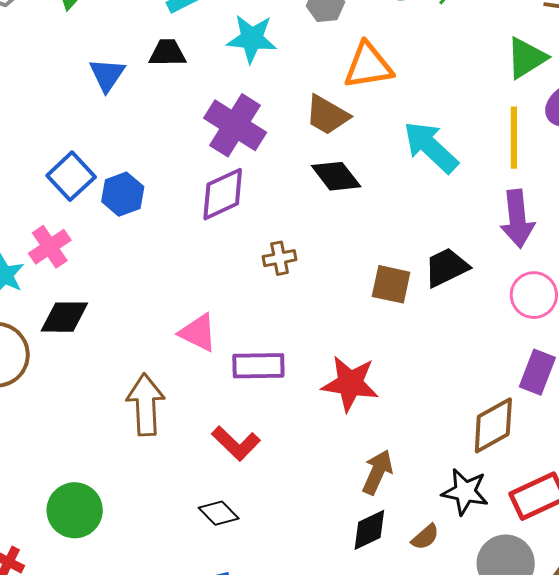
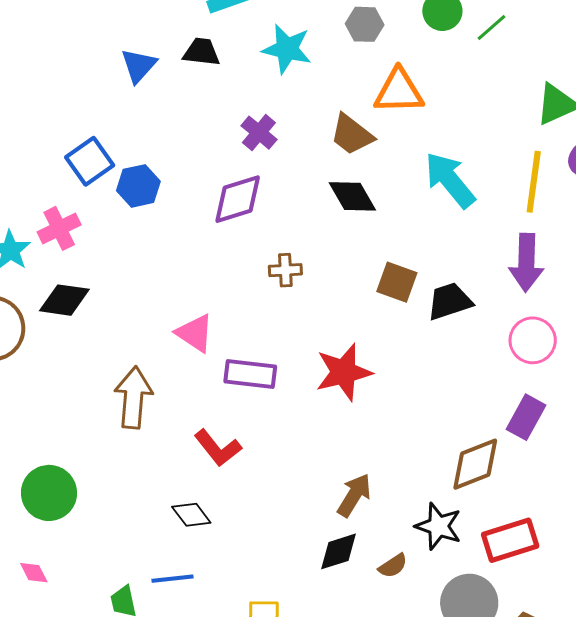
purple cross: (235, 125) -> (259, 133), size x0.6
brown square: (391, 284) -> (397, 282), moved
red star: (350, 384) -> (344, 372), moved, turned -30

